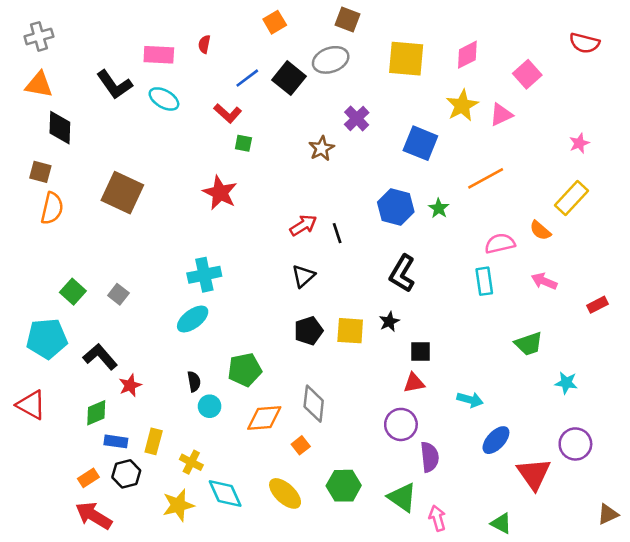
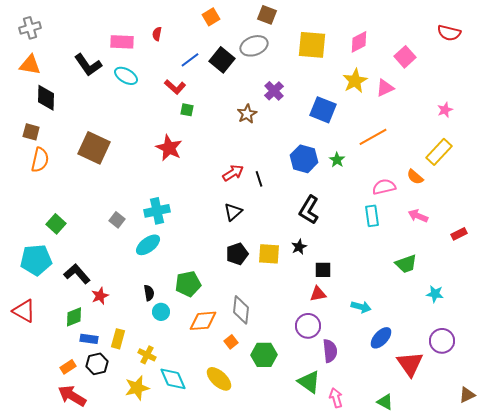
gray square: (118, 294) -> (117, 220), moved
green hexagon: (344, 486) -> (264, 355), moved

